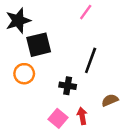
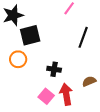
black line: (91, 60) -> (83, 37), moved
red arrow: (82, 116) -> (66, 94), size x1.5

